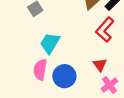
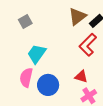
red triangle: (100, 65) -> (81, 77), turned -40

